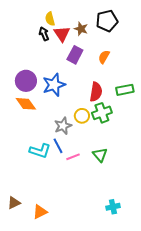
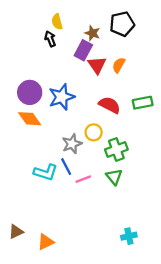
red triangle: (62, 34) -> (97, 65), moved
purple rectangle: (75, 55) -> (83, 50), moved
red semicircle: (96, 92) -> (110, 105), turned -72
green cross: (102, 113) -> (116, 149), moved

